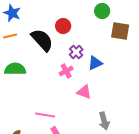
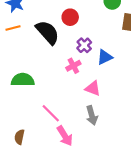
green semicircle: (15, 69) -> (23, 80), moved
pink line: (45, 115) -> (51, 113), turned 36
gray arrow: (104, 121) -> (92, 115), moved

